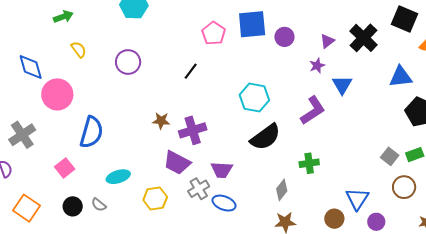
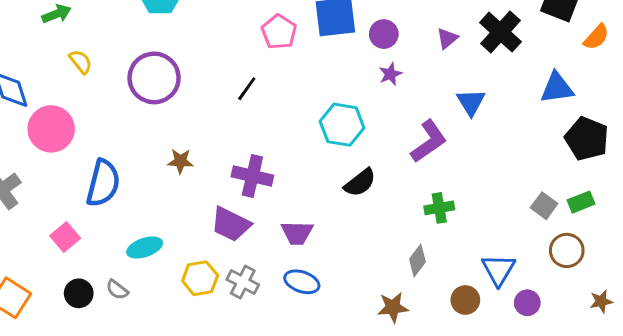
purple circle: (128, 62) -> (154, 78), size x1.4
purple star: (317, 66) -> (390, 74), moved
brown star: (161, 121) -> (180, 161), moved
purple cross: (193, 130) -> (252, 176), turned 32
black semicircle: (265, 137) -> (360, 183), size x0.7
green cross: (309, 163) -> (439, 208), moved
gray cross: (199, 189) -> (243, 282), moved, turned -30
gray diamond: (282, 190) -> (417, 261), moved

